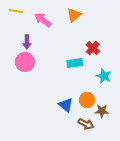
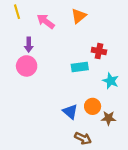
yellow line: (16, 11) -> (17, 12), turned 64
red cross: (93, 48) -> (99, 51), turned -32
brown arrow: (86, 124) -> (83, 138), moved

